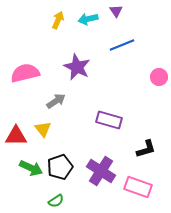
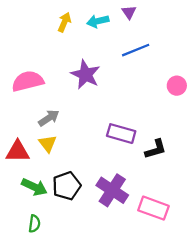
gray arrow: (56, 101) -> (49, 118), moved
black L-shape: (146, 149) -> (156, 149), moved
green semicircle: (56, 201) -> (34, 224), moved, turned -49

